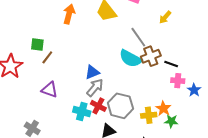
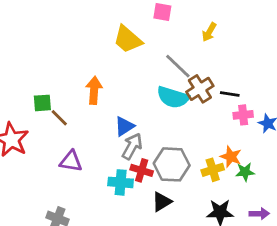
orange arrow: (69, 14) -> (94, 90), moved
brown line: (47, 57) -> (59, 118), turned -72

